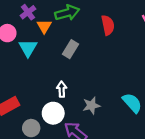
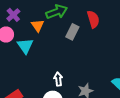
purple cross: (28, 12) -> (13, 15), moved
gray rectangle: (70, 49) -> (72, 32), moved

